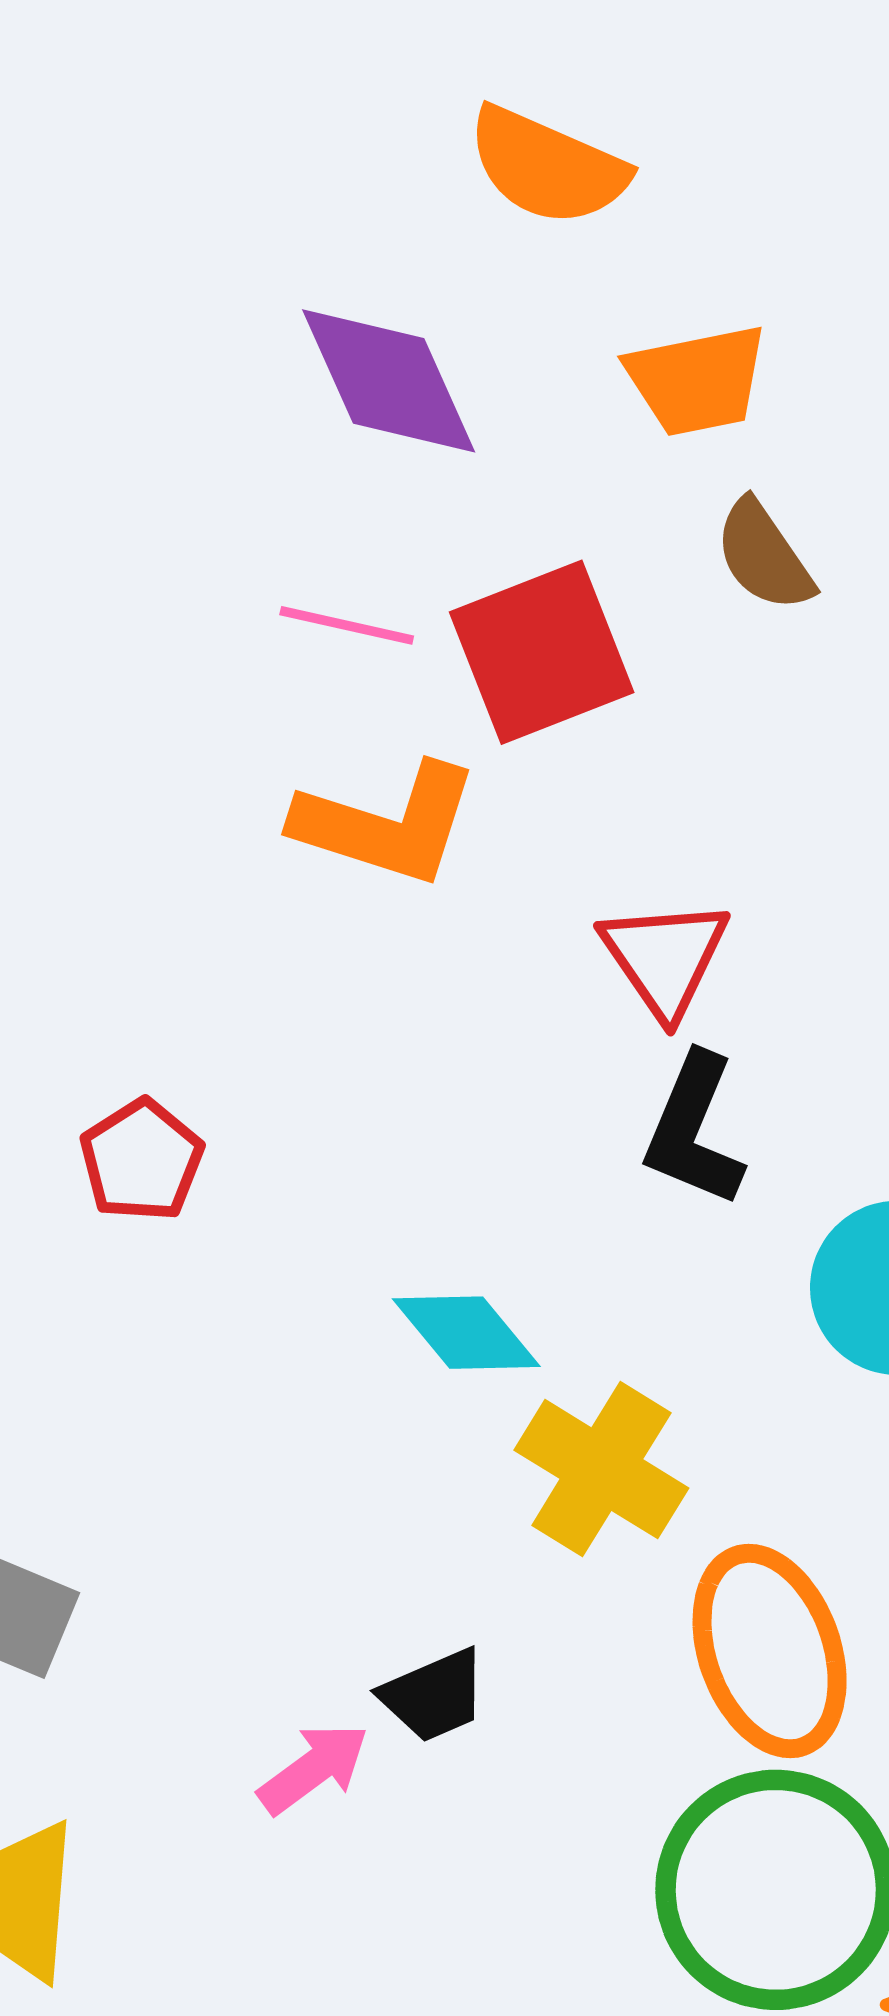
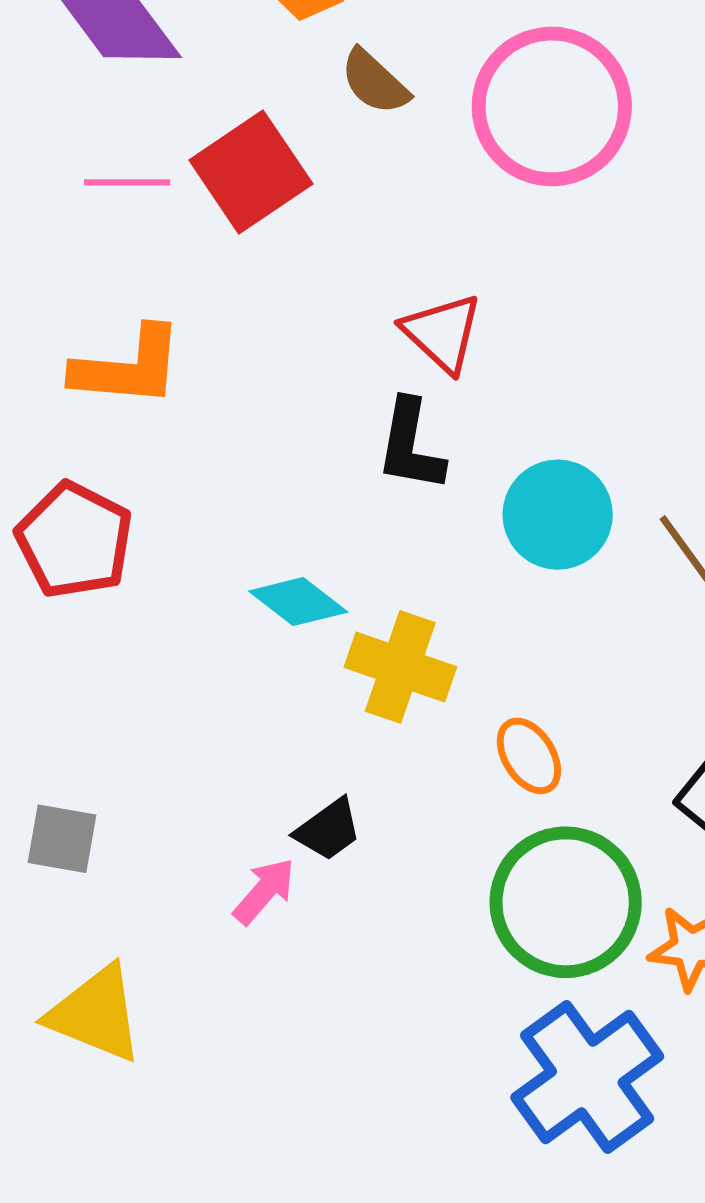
orange L-shape: (386, 824) -> (128, 367), moved
red triangle: (665, 958) -> (442, 333), moved
red pentagon: (142, 1160) -> (74, 540), size x1.5
orange ellipse: (770, 1651) -> (529, 756), size x0.6

